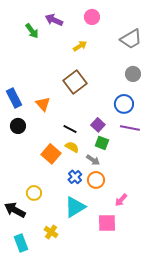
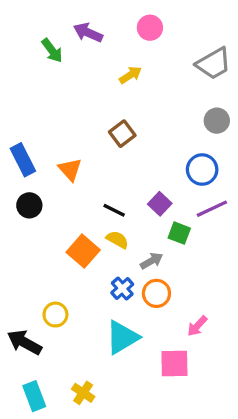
brown square: (75, 82) -> (122, 134), size x0.7
purple line: (130, 128) -> (212, 209), turned -36
green square: (102, 143) -> (179, 233), moved
gray arrow: (93, 160) -> (152, 261), turned -64
yellow cross: (51, 232) -> (83, 393), moved

